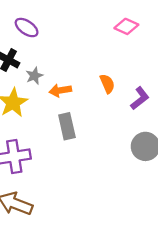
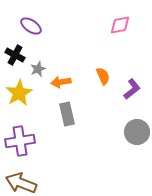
pink diamond: (126, 26) -> (120, 25), turned -35

